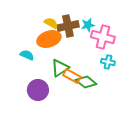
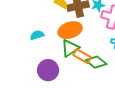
orange ellipse: (49, 39) -> (70, 30), moved
cyan semicircle: (27, 55) -> (37, 35), turned -40

